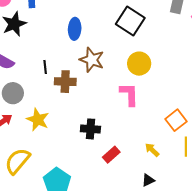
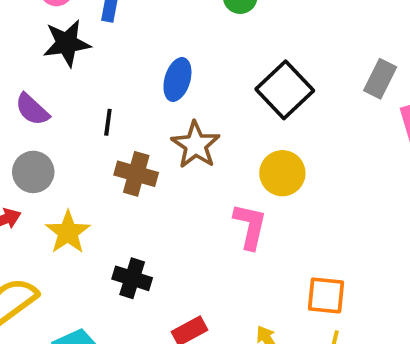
black line: (45, 67) -> (108, 122), moved
orange square: (176, 120) -> (326, 295), turned 30
black cross: (90, 129) -> (132, 278), moved

